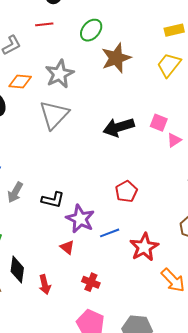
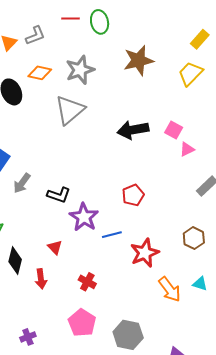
green ellipse: (91, 30) -> (100, 22), moved, turned -60
yellow rectangle: (174, 30) -> (200, 39), turned -42
red triangle: (67, 247) -> (55, 247), moved

